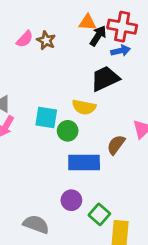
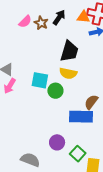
orange triangle: (87, 22) -> (83, 17), moved
black arrow: (98, 36) -> (59, 17), moved
black trapezoid: (105, 79) -> (69, 51), moved, turned 130
blue rectangle: (84, 163) -> (81, 117), moved

